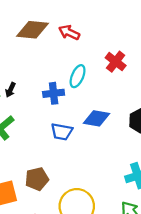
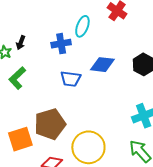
brown pentagon: (37, 179) -> (50, 124), size x1.4

